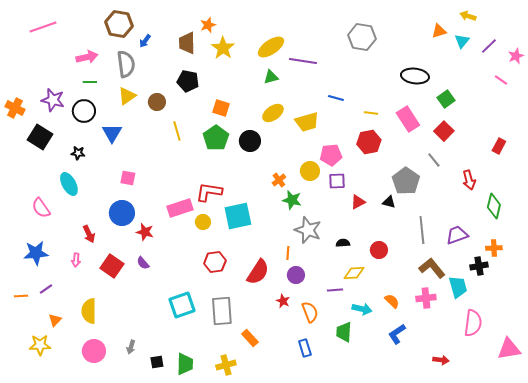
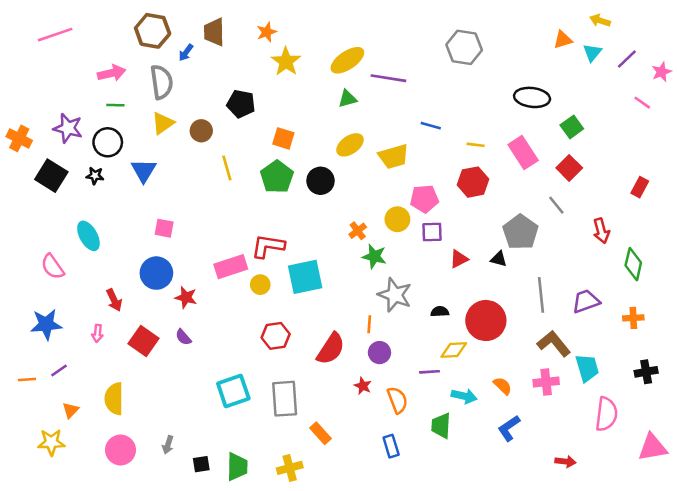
brown trapezoid: (187, 43) -> (214, 32), moved
black star: (78, 153) -> (95, 176), moved
red circle: (379, 250) -> (486, 320), size x1.8
black cross: (479, 266) -> (646, 372), moved

